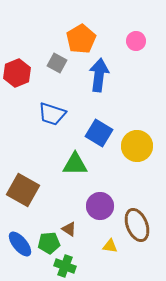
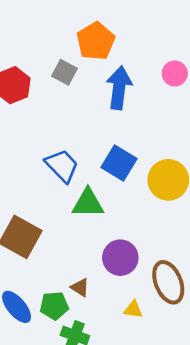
pink circle: (136, 41) -> (175, 74), moved
blue trapezoid: (52, 114) -> (62, 166), moved, turned -152

